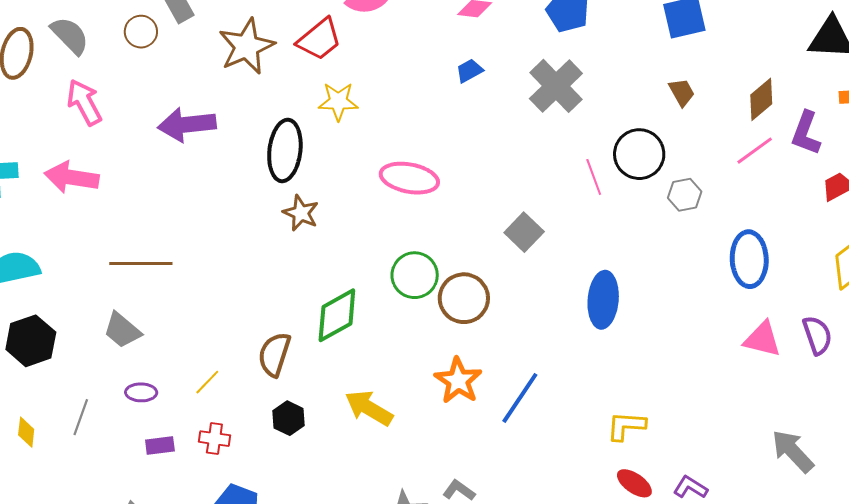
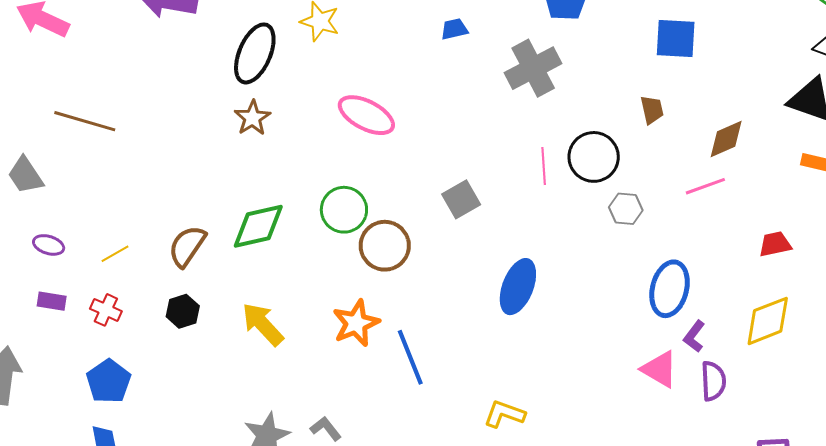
purple L-shape: (806, 133) -> (694, 336), moved, size x0.7
gray trapezoid: (122, 330) -> (25, 175), moved
blue line: (520, 398) -> (410, 357), turned -72

